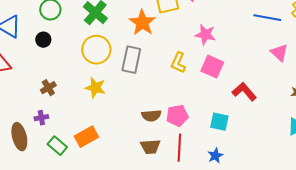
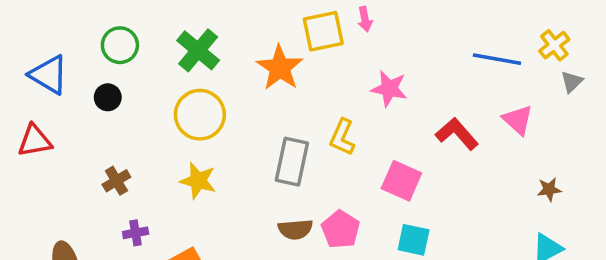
gray rectangle: (131, 60) -> (292, 162), moved
pink square: (212, 67) -> (401, 181), moved
red L-shape: (244, 92) -> (457, 134), moved
pink pentagon: (177, 116) -> (341, 229), turned -30
purple cross: (41, 118) -> (136, 233), moved

